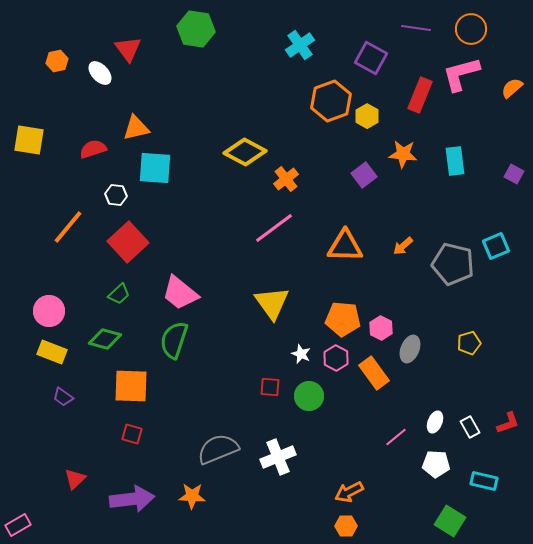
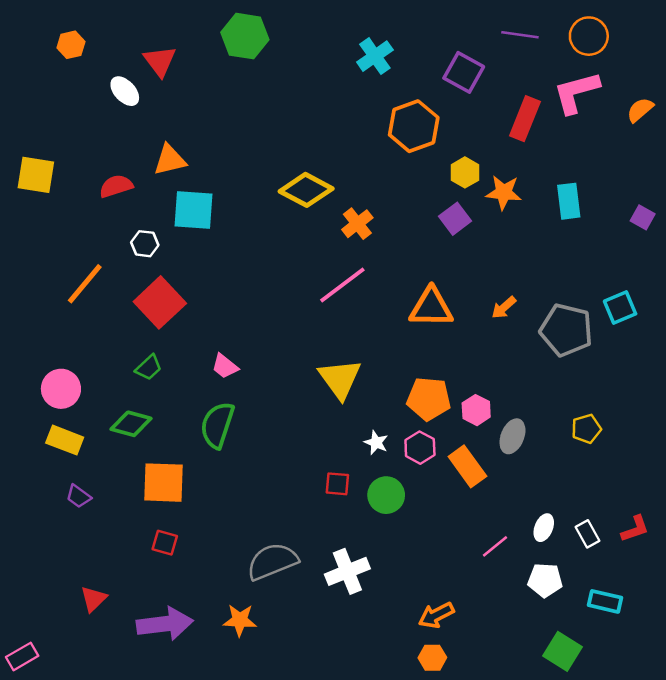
orange hexagon: (57, 61) -> (71, 45), moved
yellow hexagon: (367, 116) -> (465, 172), moved
pink trapezoid: (180, 293) -> (225, 366), size x0.6

